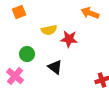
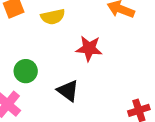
yellow semicircle: (49, 30) -> (53, 17), moved

